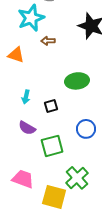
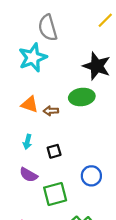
brown arrow: (48, 41) -> (51, 111), moved
orange triangle: (16, 55) -> (30, 104), moved
green ellipse: (77, 81) -> (82, 97), moved

